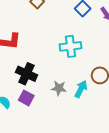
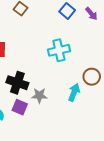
gray star: (59, 88) -> (39, 95), moved

